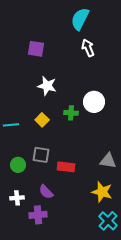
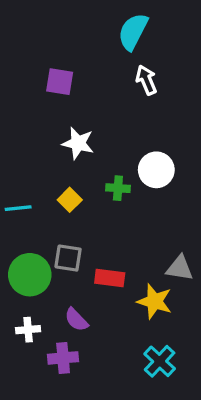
green circle: (18, 165) -> (30, 275), size x1.6
yellow star: (102, 192) -> (155, 301), moved
cyan cross: (108, 221) -> (160, 361), moved

